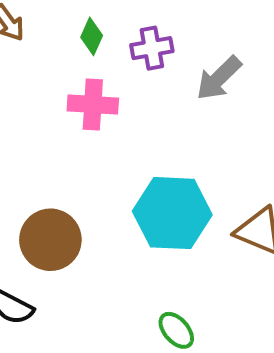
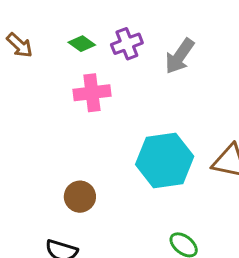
green diamond: (92, 36) -> (82, 44), turned -68
brown circle: (50, 240) -> (80, 197), size x0.7

